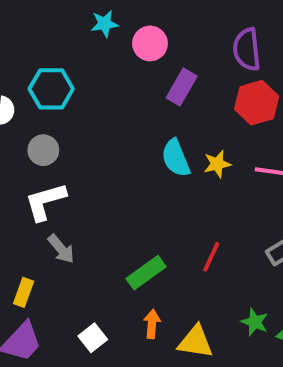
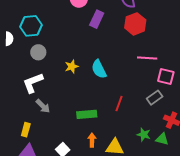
gray circle: (43, 150) -> (38, 52), moved
cyan semicircle: (176, 158) -> (99, 69), moved
yellow star: (217, 164) -> (72, 66), moved
green rectangle: (146, 273) -> (87, 114), turned 36

